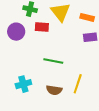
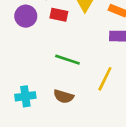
cyan cross: (23, 84) -> (25, 96), moved
yellow line: (78, 84) -> (105, 79), moved

